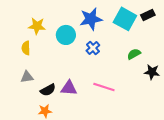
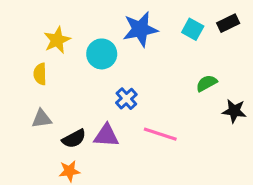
cyan square: (125, 19) -> (193, 29), size x0.6
yellow star: (37, 26) -> (57, 40), turned -30
blue cross: (93, 48) -> (126, 99), moved

